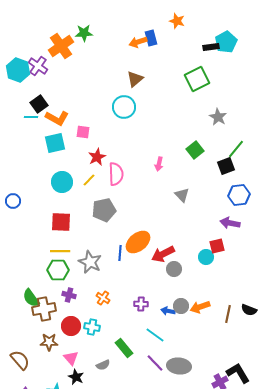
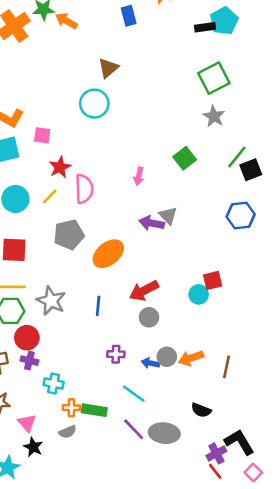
orange arrow: (138, 42) -> (66, 21), moved, turned 48
green square: (197, 79) -> (214, 78), moved
black square: (226, 166) -> (251, 170), moved
purple arrow: (230, 223) -> (152, 223), moved
orange ellipse: (138, 242) -> (108, 254), moved
blue line: (120, 253) -> (98, 306), moved
gray circle: (174, 269) -> (149, 317), moved
purple cross: (69, 295) -> (29, 361), moved
orange cross: (103, 298) -> (71, 408), moved, turned -32
black semicircle: (249, 310) -> (201, 410), moved
red circle: (71, 326) -> (27, 338), moved
green rectangle: (124, 348) -> (94, 410), turned -42

